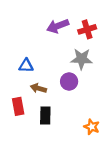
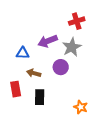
purple arrow: (58, 26) -> (48, 41), moved
gray star: (82, 59) -> (72, 47), turned -30

